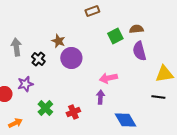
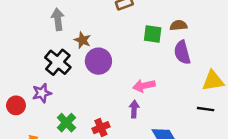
green square: (115, 36) -> (153, 34), turned 35
gray arrow: (16, 47) -> (58, 19), moved
black cross: (38, 59) -> (58, 62), size x1.5

